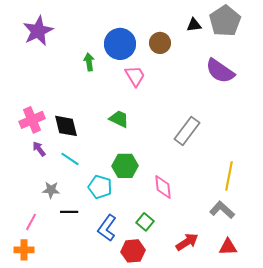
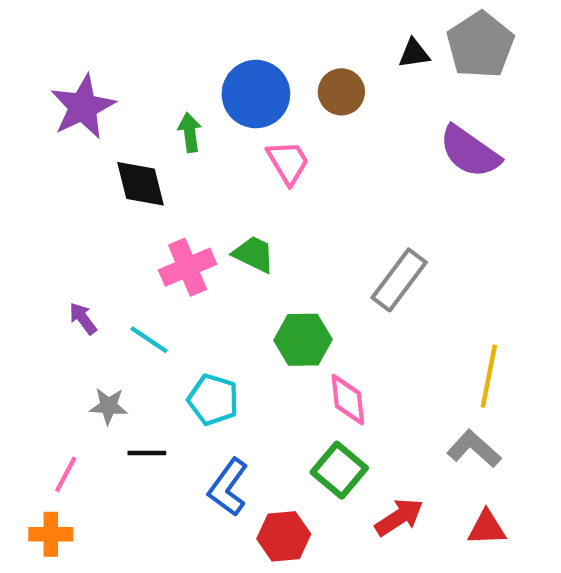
purple star: (38, 31) -> (83, 107), moved
pink cross: (32, 120) -> (188, 267), moved
black diamond: (66, 126) -> (141, 184), moved
green hexagon: (125, 166) -> (303, 340), moved
green square: (145, 222) -> (339, 470), moved, size x1.4

